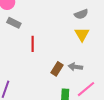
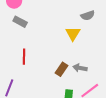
yellow triangle: (82, 34) -> (73, 34), moved
red line: (33, 44) -> (24, 57), moved

